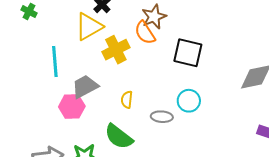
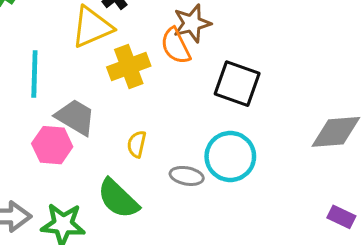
gray trapezoid: (85, 87) -> (75, 117), turned 52
cyan circle: (189, 101) -> (230, 156), size x1.4

